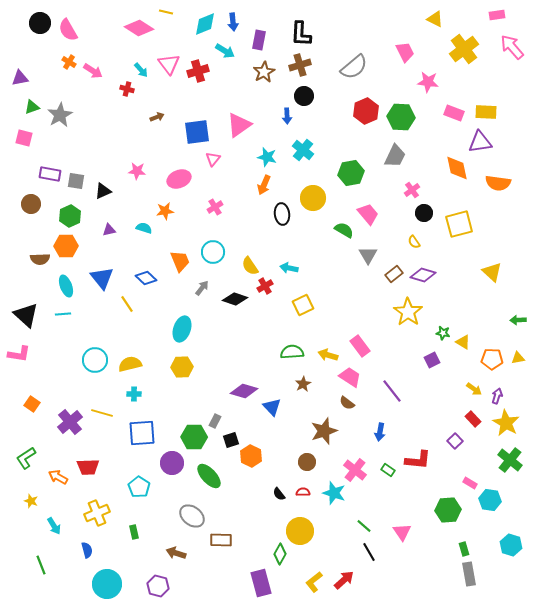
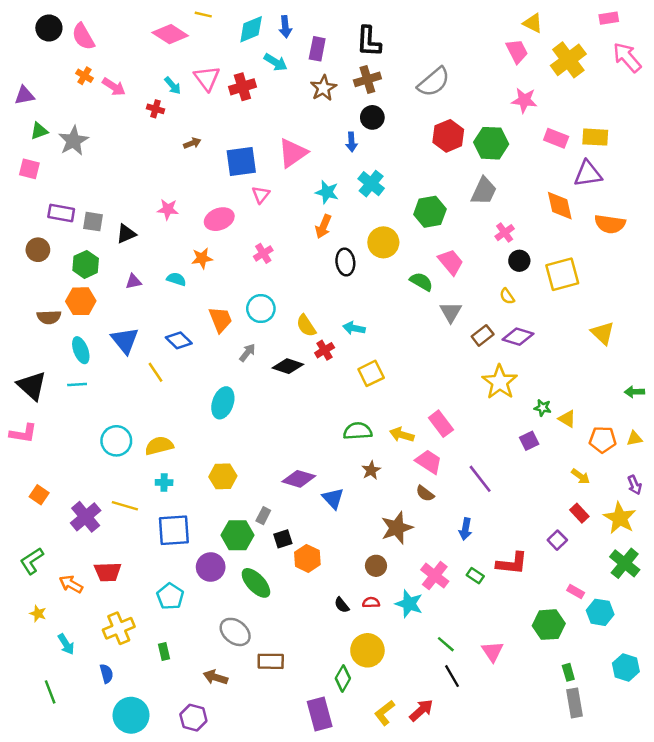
pink trapezoid: (405, 52) -> (517, 51), moved
yellow hexagon: (182, 367) -> (223, 476), moved
purple arrow: (497, 396) -> (634, 485), moved, turned 140

